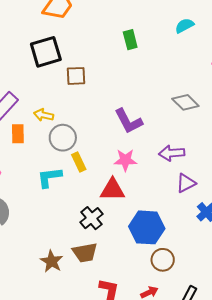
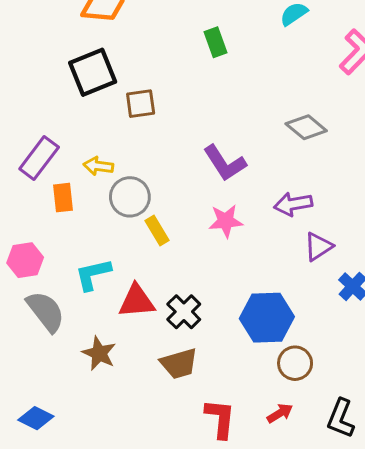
cyan L-shape: (49, 177) -> (93, 274), moved
red triangle: (112, 190) -> (137, 301), moved
brown star: (52, 261) -> (99, 353), moved

